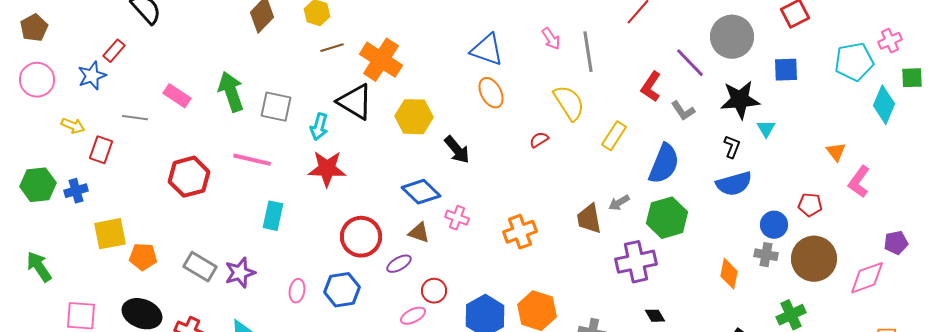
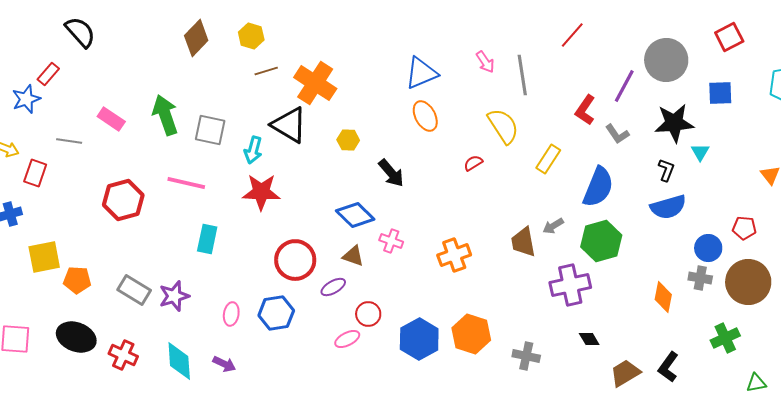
blue triangle: (487, 50) -> (421, 73), turned -42
purple line: (690, 63) -> (624, 86), turned 72
yellow hexagon: (414, 117) -> (348, 140), size x0.6

